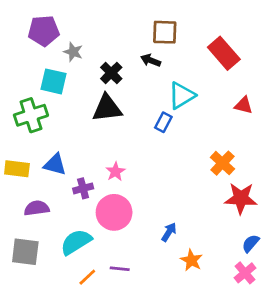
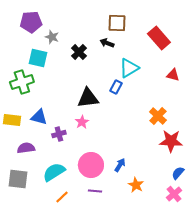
black triangle: (107, 108) -> (88, 98), moved
pink circle: (114, 212) -> (91, 165), moved
purple line: (120, 269) -> (95, 191), moved

